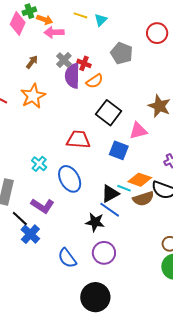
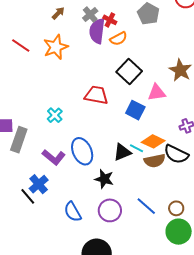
blue ellipse: (70, 179) -> (82, 151), moved
blue line: (110, 210) -> (146, 206), moved
black line: (20, 218) -> (28, 196), moved

